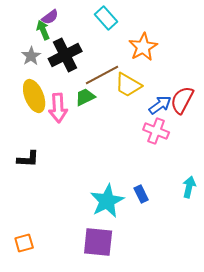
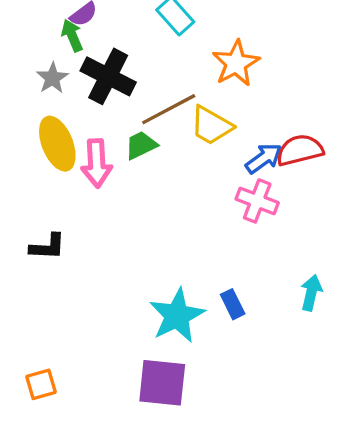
black cross: (65, 55) -> (108, 76), turned -36
red semicircle: (182, 100) -> (300, 150), turned 48

